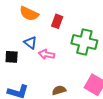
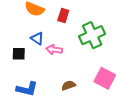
green cross: (84, 42) -> (92, 35), turned -35

